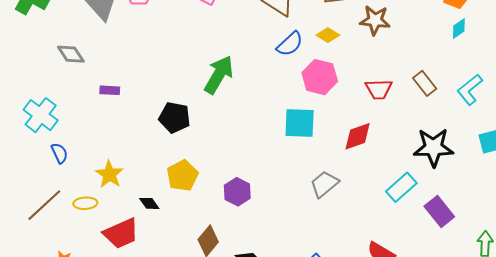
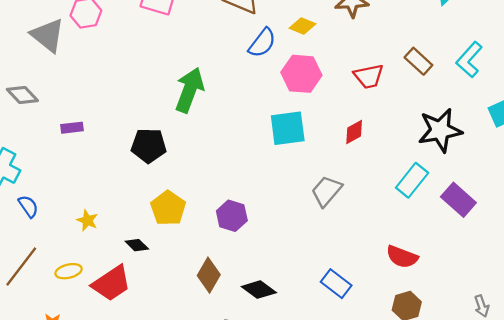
red diamond: (358, 136) -> (354, 132), size x0.7
yellow star: (109, 174) -> (87, 220), size x0.7
yellow ellipse: (85, 203) -> (69, 271), moved

